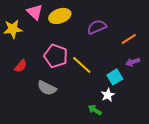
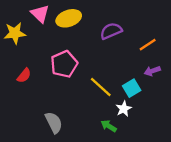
pink pentagon: (56, 56) -> (64, 64), turned 30
yellow line: (82, 65) -> (101, 87), moved
gray semicircle: (47, 88) -> (54, 122), moved, turned -144

